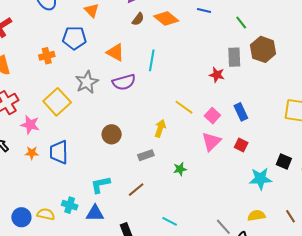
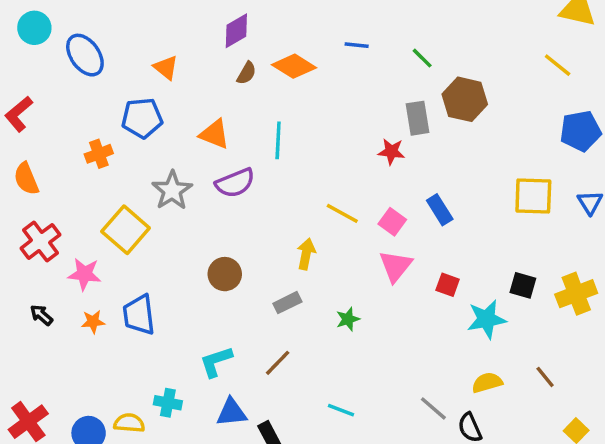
red square: (241, 145) -> (448, 285), moved
blue triangle: (95, 213) -> (232, 412), moved

